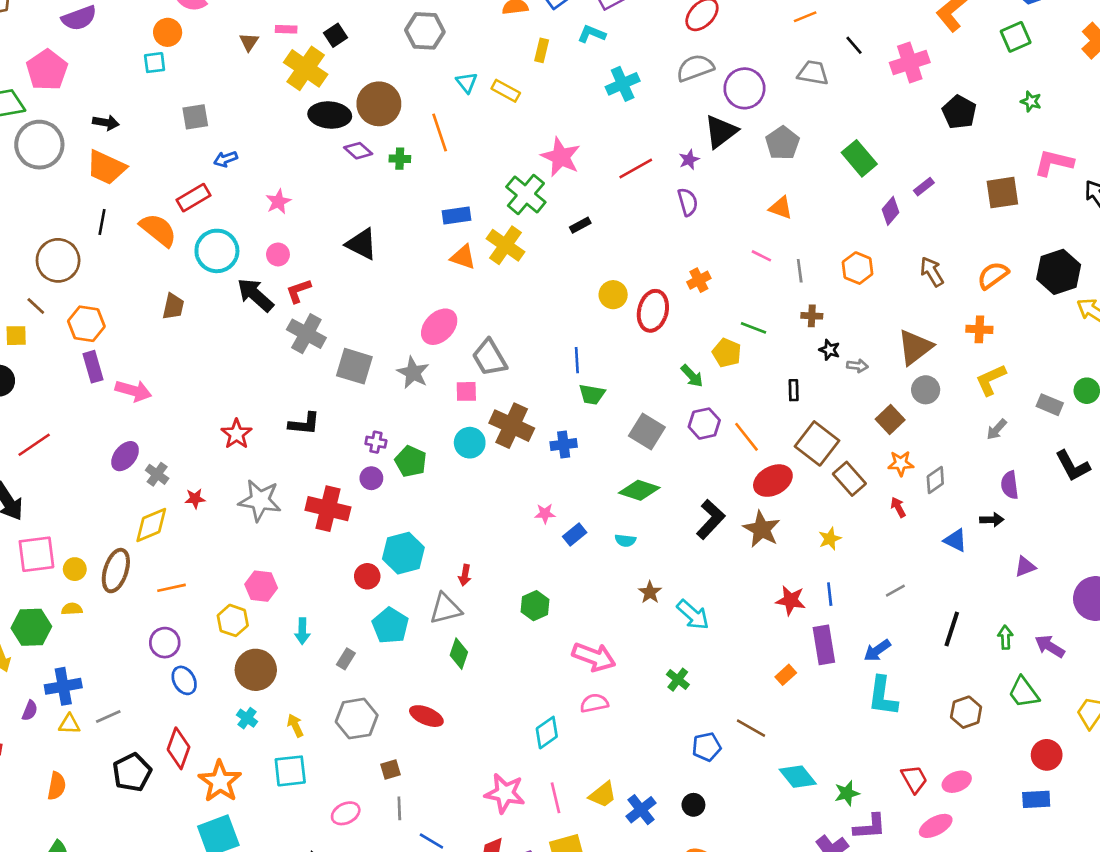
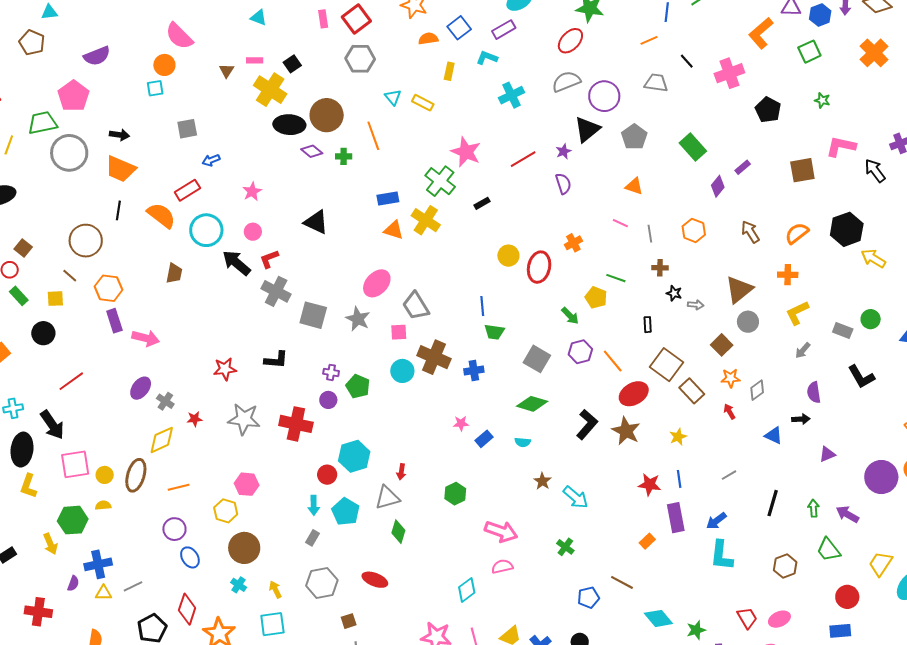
red star: (237, 434) -> (225, 369), turned 30
cyan arrow: (302, 631) -> (314, 505), moved

